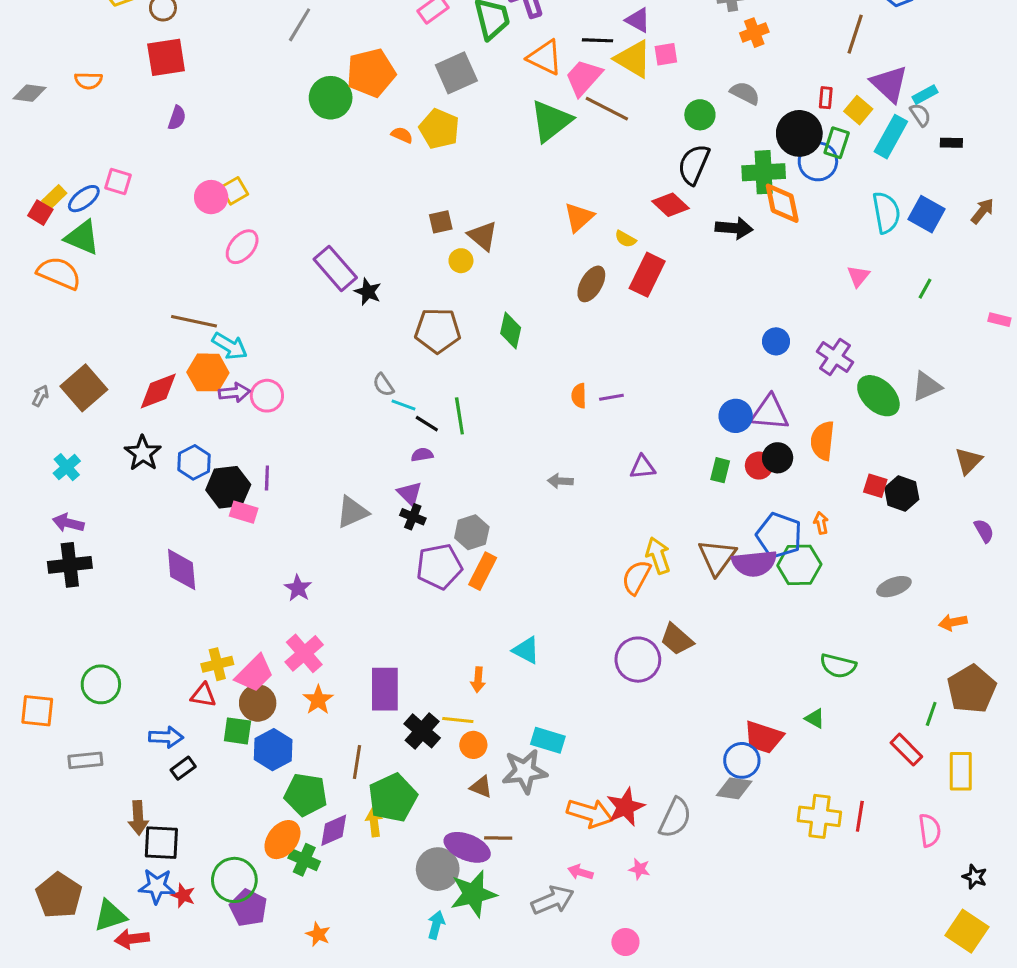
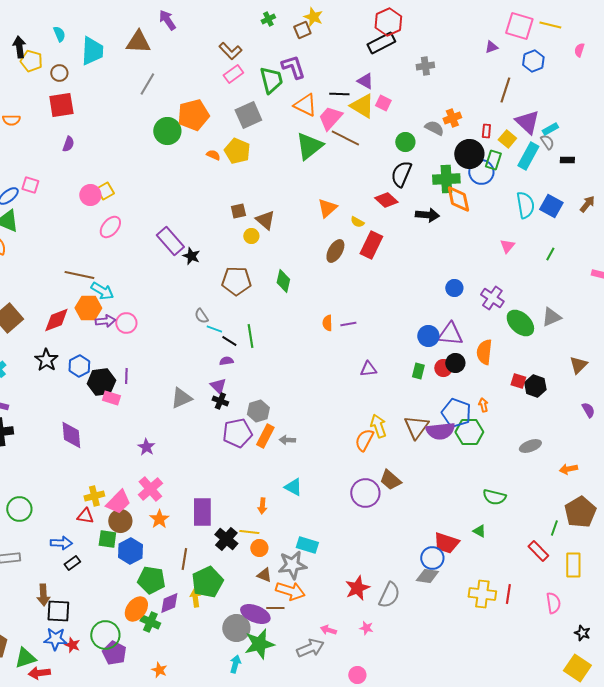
orange cross: (754, 33) -> (452, 118), moved
pink square: (666, 54) -> (383, 103), turned 35
gray arrow: (560, 481) -> (287, 440), moved
orange arrow: (590, 813) -> (290, 591), moved

